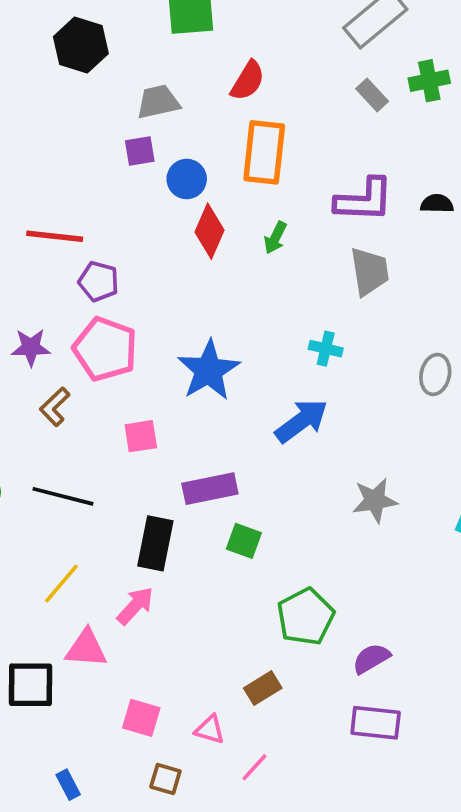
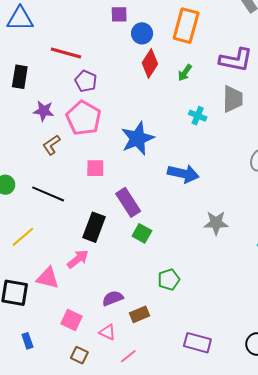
cyan cross: (326, 349) -> (198, 116), moved
blue arrow: (302, 421) -> (183, 174), turned 40
purple rectangle: (210, 489) -> (128, 202), turned 60
yellow line: (61, 584) -> (23, 237), moved
green pentagon: (306, 617) -> (169, 280), size x0.7
purple semicircle: (371, 659) -> (113, 298), moved
blue rectangle: (68, 785) -> (27, 341), moved

